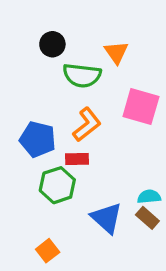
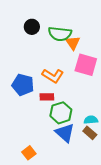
orange triangle: (116, 52) -> (73, 43), moved
green semicircle: (82, 75) -> (60, 34), moved
orange L-shape: (87, 125) -> (53, 76), turned 70
green hexagon: (57, 185) -> (61, 113), moved

